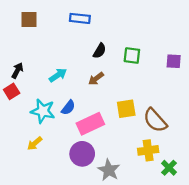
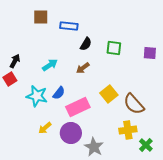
blue rectangle: (80, 18) -> (69, 26), moved
brown square: (29, 20) -> (41, 17), moved
yellow square: (126, 109) -> (109, 94), turned -30
yellow arrow: (35, 143) -> (45, 128), moved

